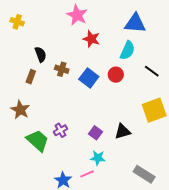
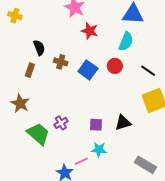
black line: (152, 71) -> (148, 71), moved
purple square: (96, 133) -> (96, 125), turned -32
pink line: (87, 174) -> (81, 161), moved

